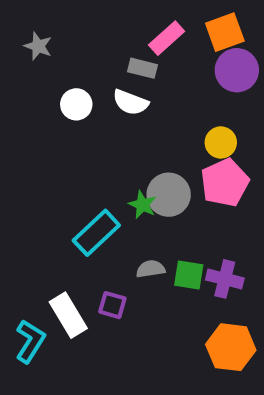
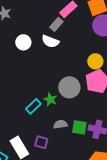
gray rectangle: (142, 68) -> (56, 24), turned -64
green star: (142, 205) -> (50, 99), moved
cyan rectangle: (96, 233) -> (33, 106), size x0.7

